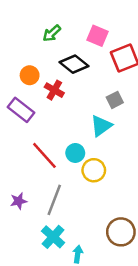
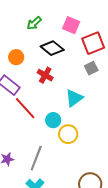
red cross: (54, 90) -> (45, 75), moved
gray square: (115, 100) -> (91, 68), moved
red line: (44, 155) -> (25, 108), moved

